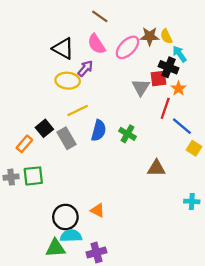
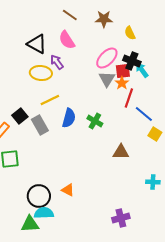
brown star: (150, 36) -> (104, 19), moved
pink ellipse: (127, 47) -> (107, 58), moved
cyan arrow: (180, 54) -> (142, 70), moved
purple arrow: (85, 68) -> (57, 62), turned -77
orange star: (178, 88) -> (122, 83), moved
purple cross: (96, 252) -> (121, 218), moved

